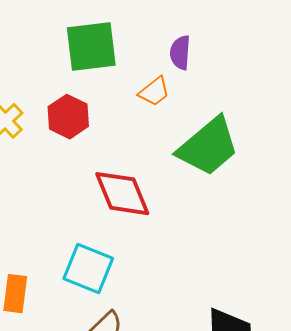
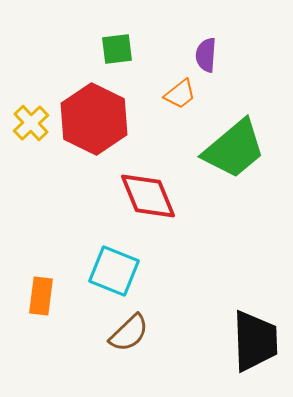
green square: (91, 47) -> (117, 49), size x0.6
red hexagon: (68, 117) -> (94, 119), size x1.6

